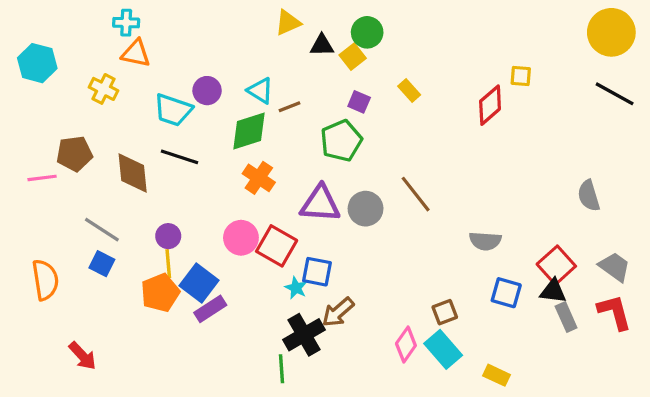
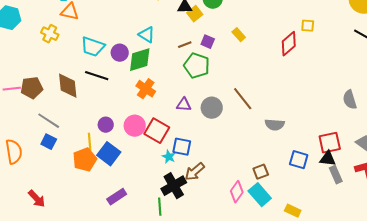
yellow square: (353, 57) -> (195, 14), moved
purple circle: (207, 91) -> (120, 53), moved
brown line: (290, 107) -> (185, 45), moved
green pentagon: (341, 141) -> (197, 66), turned -30
brown pentagon: (74, 154) -> (32, 88), moved
purple triangle: (320, 204) -> (184, 105), size x0.6
purple circle: (168, 236) -> (106, 125), moved
gray semicircle: (485, 241) -> (275, 125), moved
red square: (556, 265) -> (330, 143), turned 30
purple rectangle: (210, 309) -> (117, 197), moved

